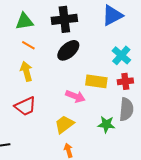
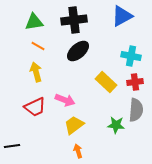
cyan cross: (121, 55) -> (131, 56), turned -30
yellow rectangle: (96, 81) -> (106, 82), turned 35
pink arrow: (75, 96) -> (65, 100), moved

